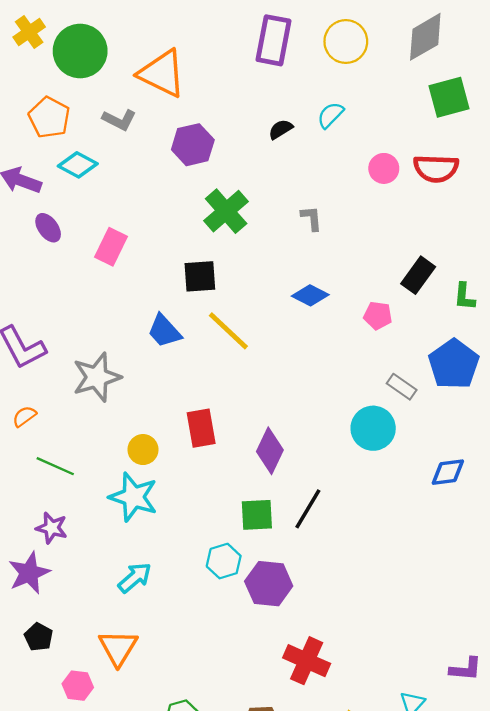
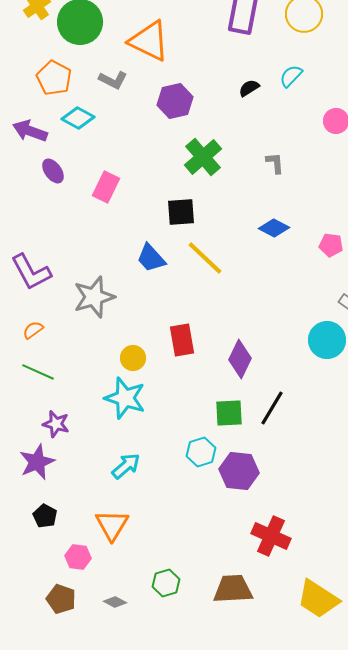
green line: (55, 466) -> (38, 372), moved

